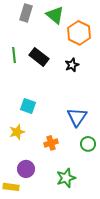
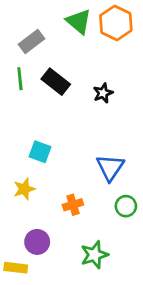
gray rectangle: (26, 13) -> (31, 42), moved, turned 36
orange hexagon: (79, 33) -> (116, 23), moved

